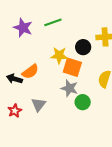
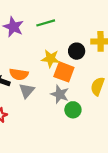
orange semicircle: (30, 72) -> (19, 74), turned 42
gray triangle: (39, 105) -> (27, 91), moved

